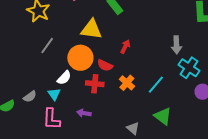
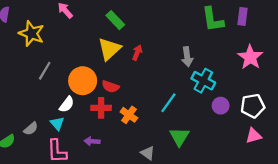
yellow triangle: (91, 29) -> (109, 49), moved, turned -45
red arrow: (125, 47) -> (137, 53), moved
orange cross: (127, 83) -> (129, 115), moved
green triangle: (163, 116) -> (179, 137), turned 30

